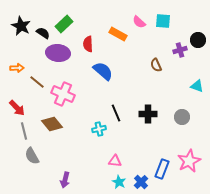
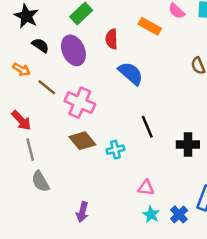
black semicircle: (43, 33) -> (40, 45), moved
purple ellipse: (58, 53) -> (73, 50), turned 60
orange arrow: (17, 68) -> (21, 69), turned 32
black cross: (148, 114) -> (188, 145), moved
brown diamond: (52, 124) -> (82, 141), moved
cyan cross: (99, 129) -> (115, 150), moved

